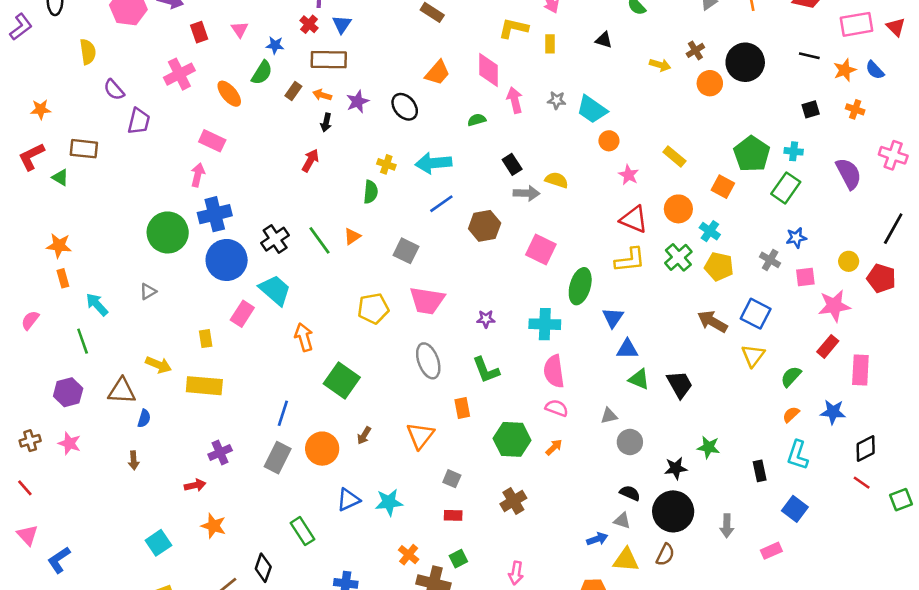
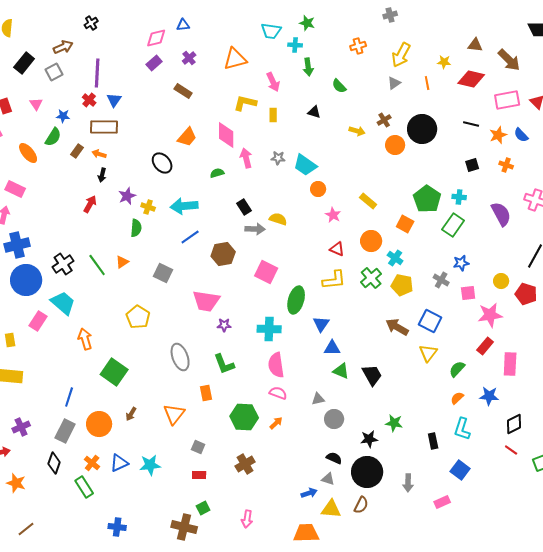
purple star: (358, 102) -> (127, 196), moved
red triangle: (634, 219) -> (337, 249), size x0.7
pink trapezoid: (427, 301) -> (206, 301), moved
yellow pentagon: (373, 308) -> (138, 317), turned -30
orange cross: (409, 555) -> (92, 463), moved
black diamond: (263, 568) -> (54, 463), moved

